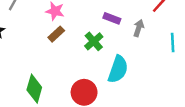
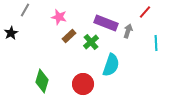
purple rectangle: (112, 18) -> (106, 23), size x1.6
brown rectangle: (56, 34) -> (69, 36), moved

